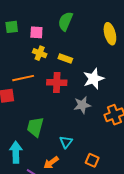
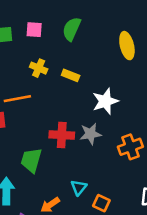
pink square: (36, 32) -> (34, 30), moved
red cross: (57, 83) -> (62, 135), moved
cyan triangle: (66, 142) -> (79, 187), moved

